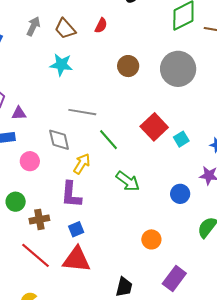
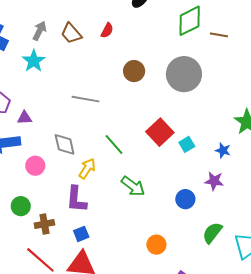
cyan star: (61, 65) -> (34, 61), moved, turned 30
gray line: (82, 112) -> (85, 99), moved

